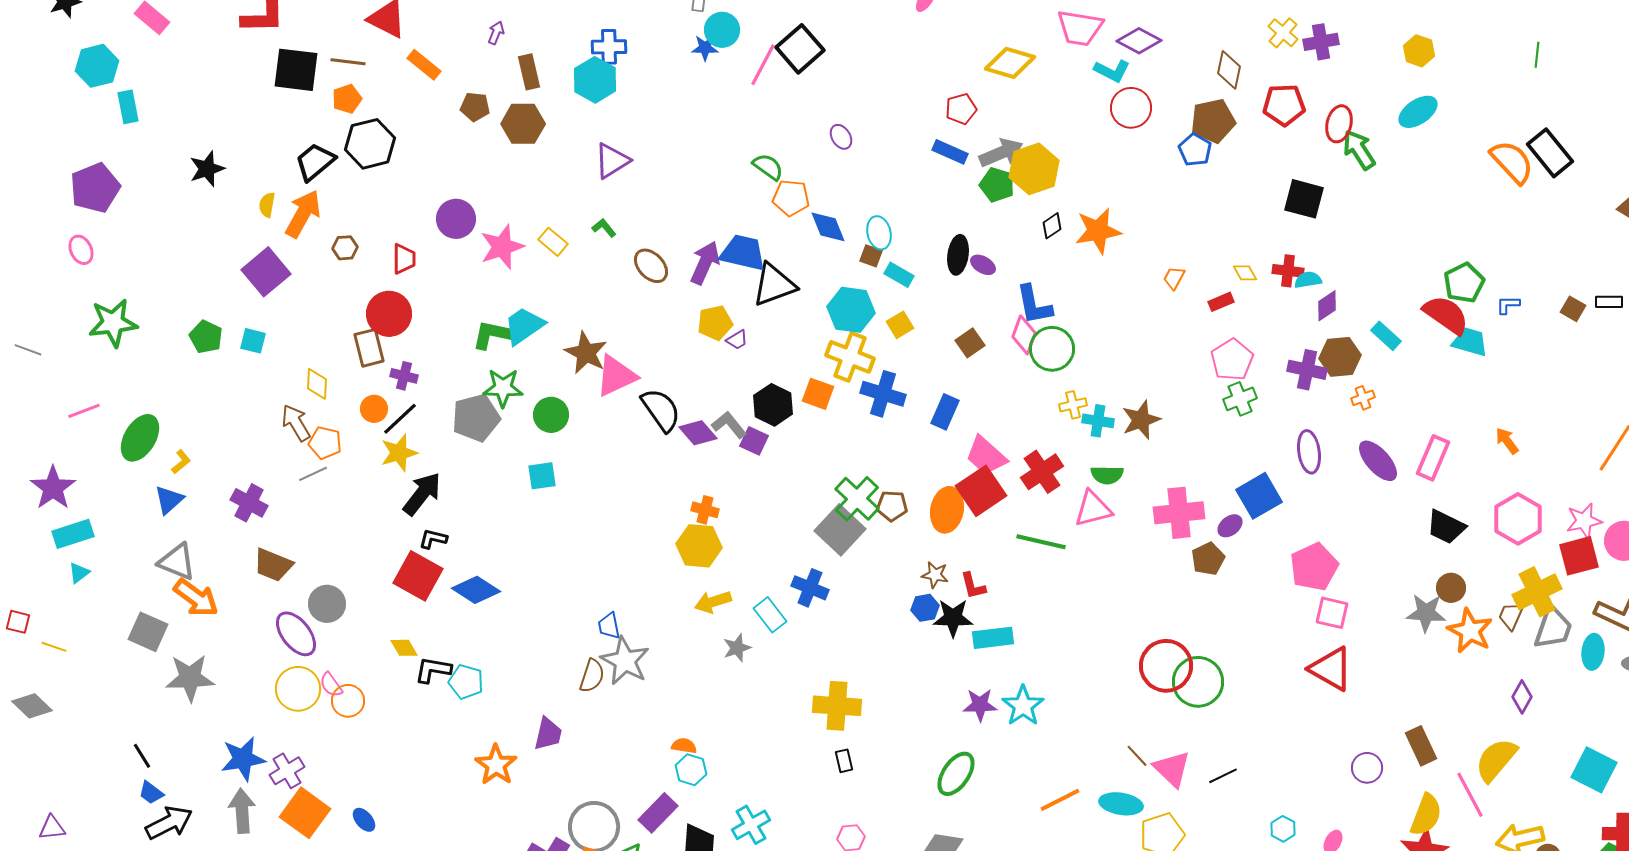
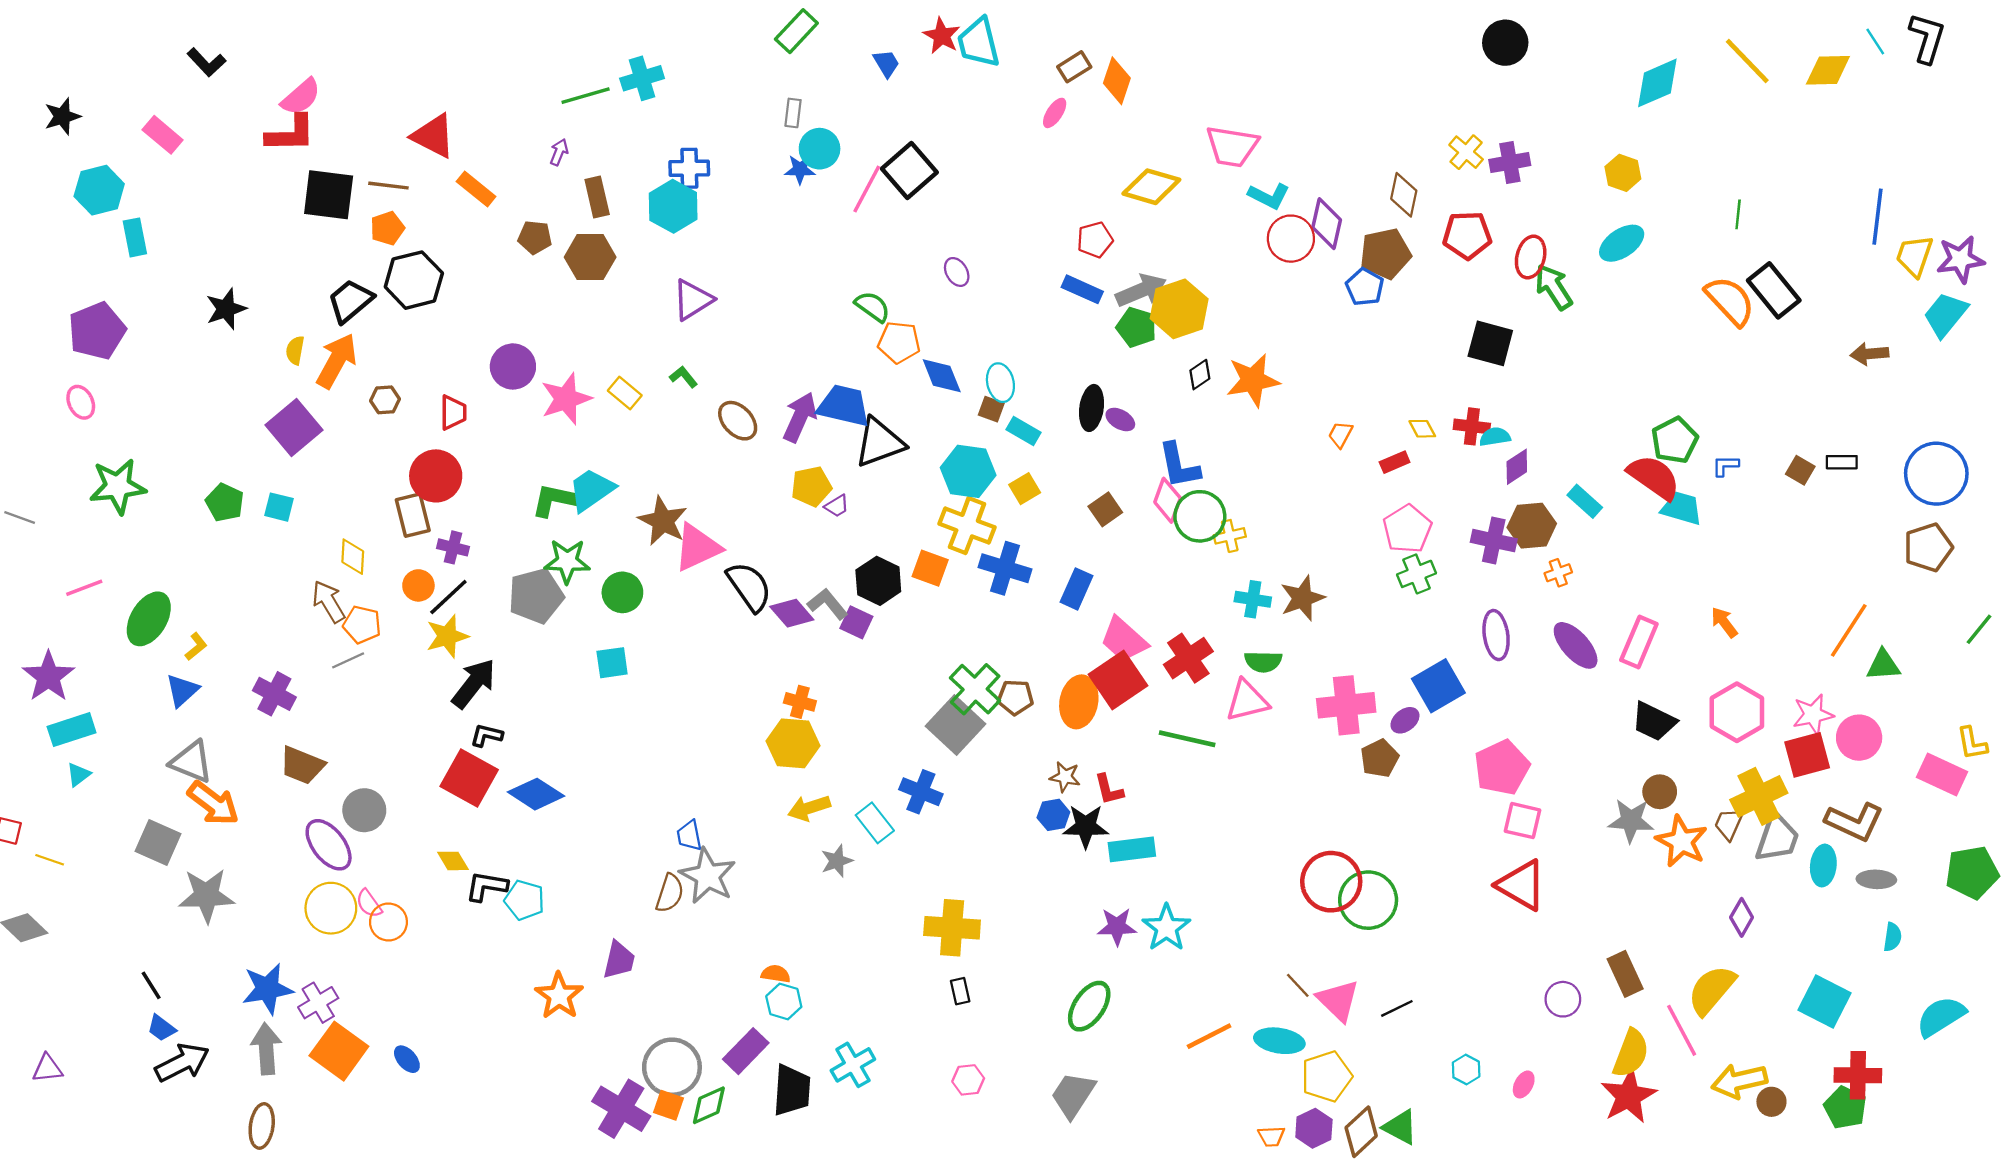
purple diamond: (1139, 41) -> (1327, 224), moved, turned 75
green line: (1537, 55) -> (1738, 214), moved
yellow cross: (1073, 405) -> (1230, 536), moved

